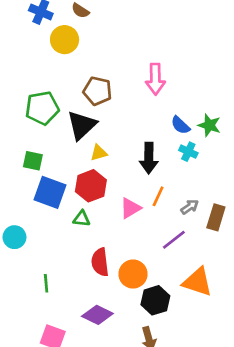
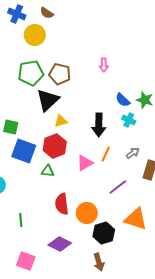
pink arrow: (155, 79) -> (104, 65), size x0.6
green pentagon: (42, 108) -> (31, 73), moved
gray arrow: (190, 207) -> (133, 153), moved

